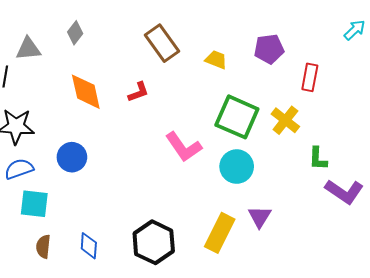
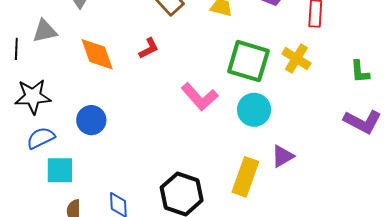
gray triangle: (28, 49) -> (45, 31), moved
green L-shape: (318, 159) -> (360, 72), moved
purple triangle: (260, 217) -> (283, 156), turned 35

